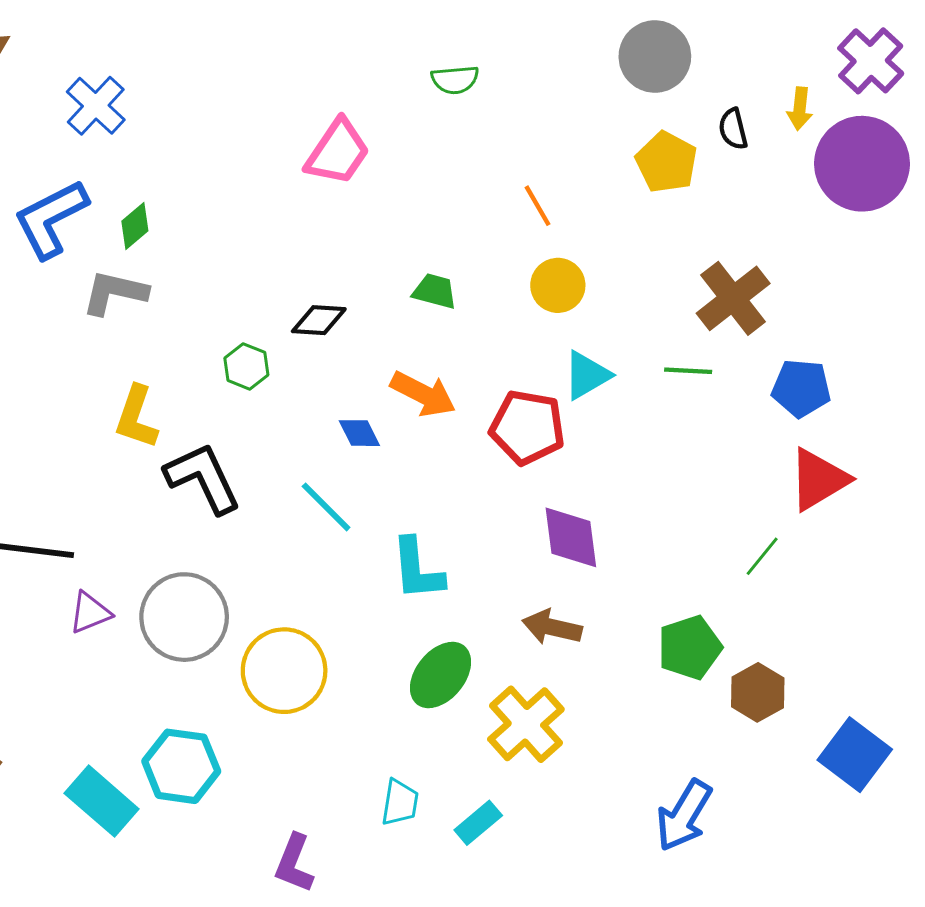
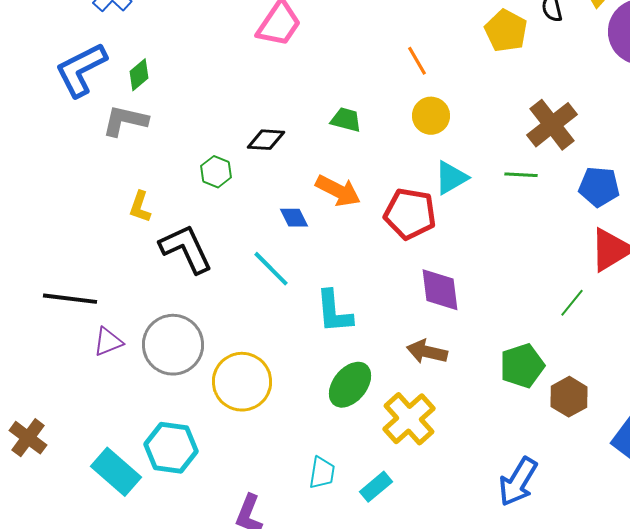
yellow L-shape: (136, 417) -> (140, 207), size x0.7

